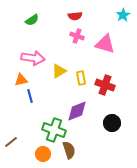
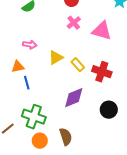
pink cross: (77, 36) -> (74, 23), turned 32
pink arrow: (33, 58) -> (30, 45), size x0.6
yellow rectangle: (81, 78) -> (78, 65), turned -32
green cross: (54, 130) -> (34, 117), moved

